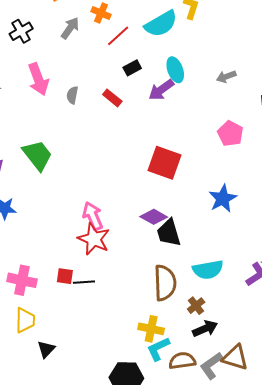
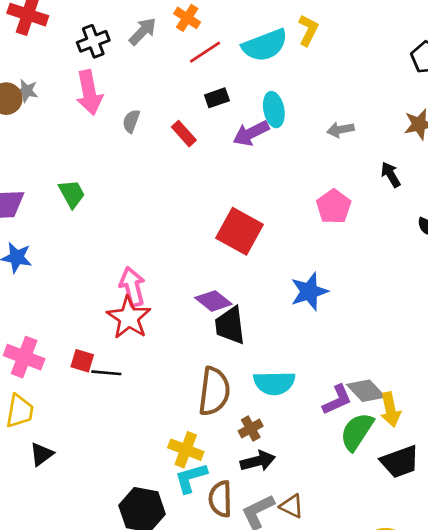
black cross: (21, 31) -> (93, 41), moved
green trapezoid: (38, 155) -> (72, 194), size x0.7
brown triangle: (235, 358) -> (292, 506), size x0.7
brown semicircle: (182, 361) -> (220, 499), turned -92

